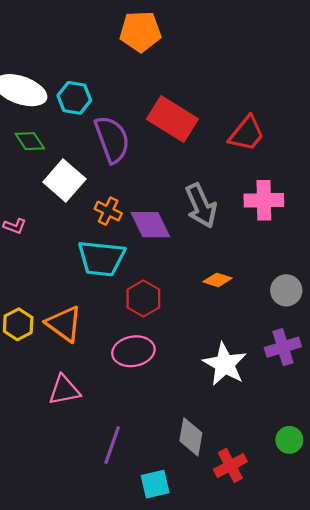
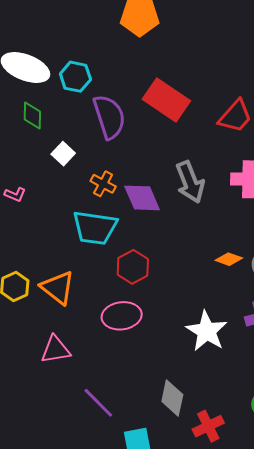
green diamond: (30, 141) -> (32, 116), turned 32
white square: (64, 181) -> (63, 154), size x0.6
orange diamond: (217, 280) -> (229, 259), moved
purple line: (112, 445) -> (98, 403), turned -66

